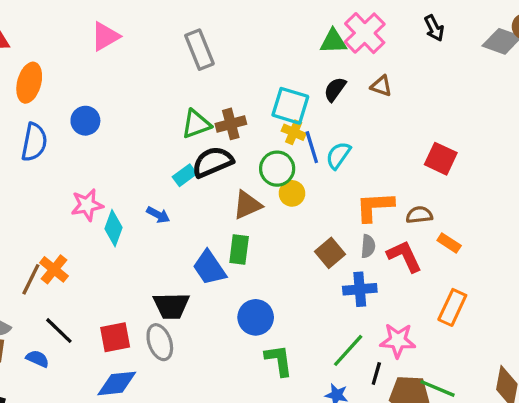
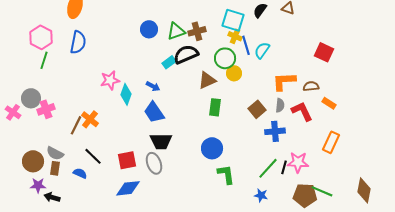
blue circle: (85, 121) -> (149, 29), moved
green rectangle: (239, 250) -> (215, 107), moved
blue trapezoid: (209, 268) -> (154, 112), moved
black line: (376, 374) -> (284, 167), moved

